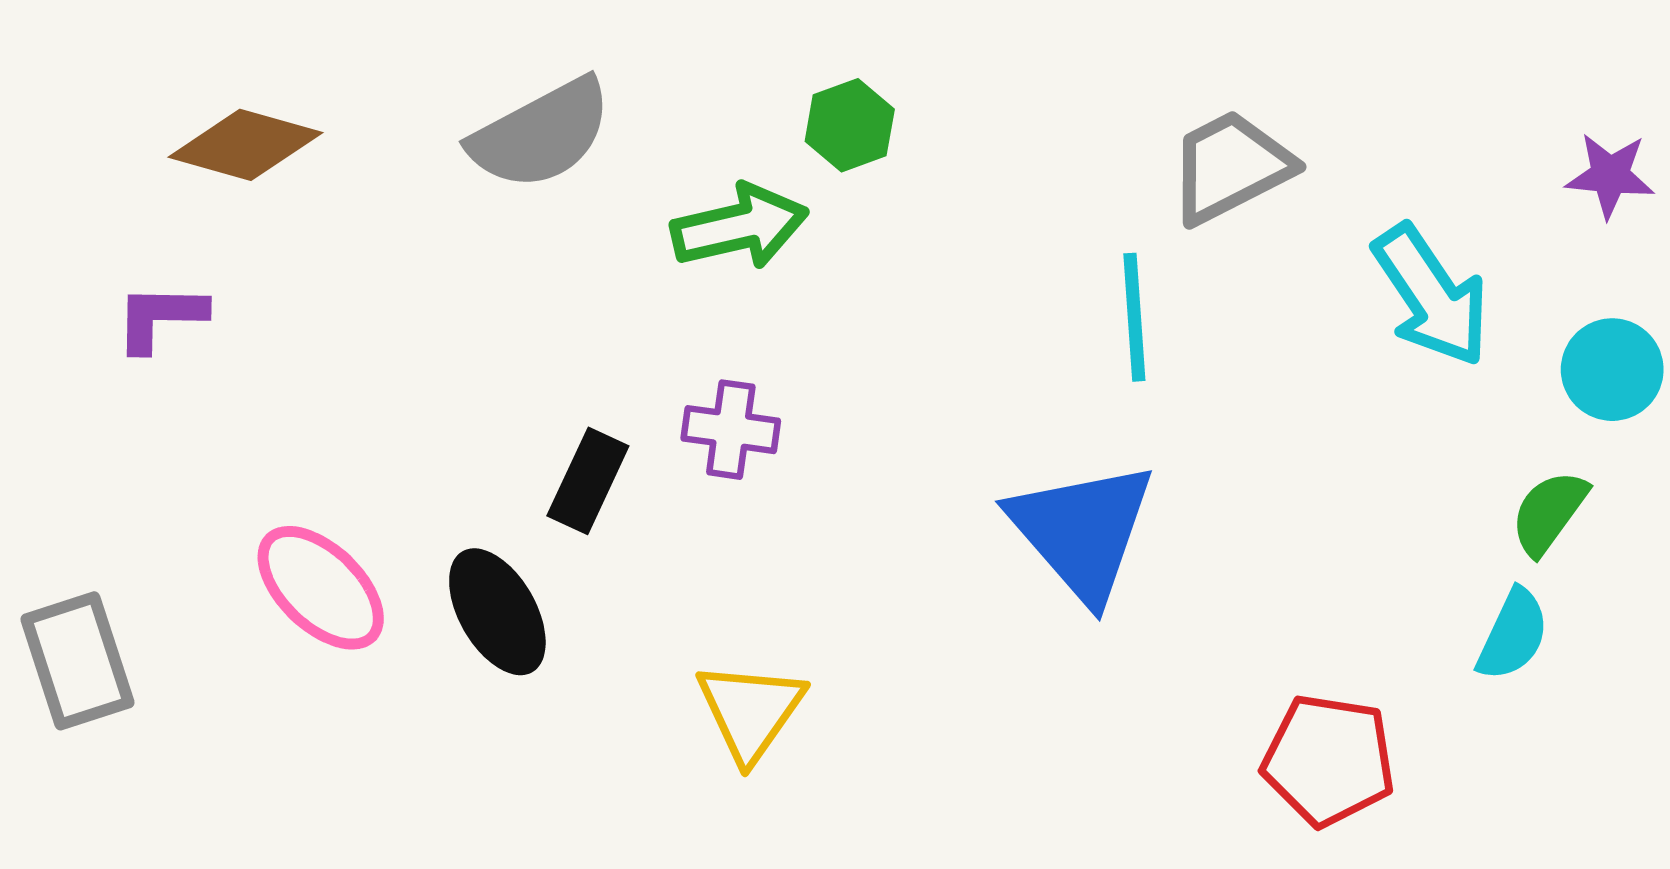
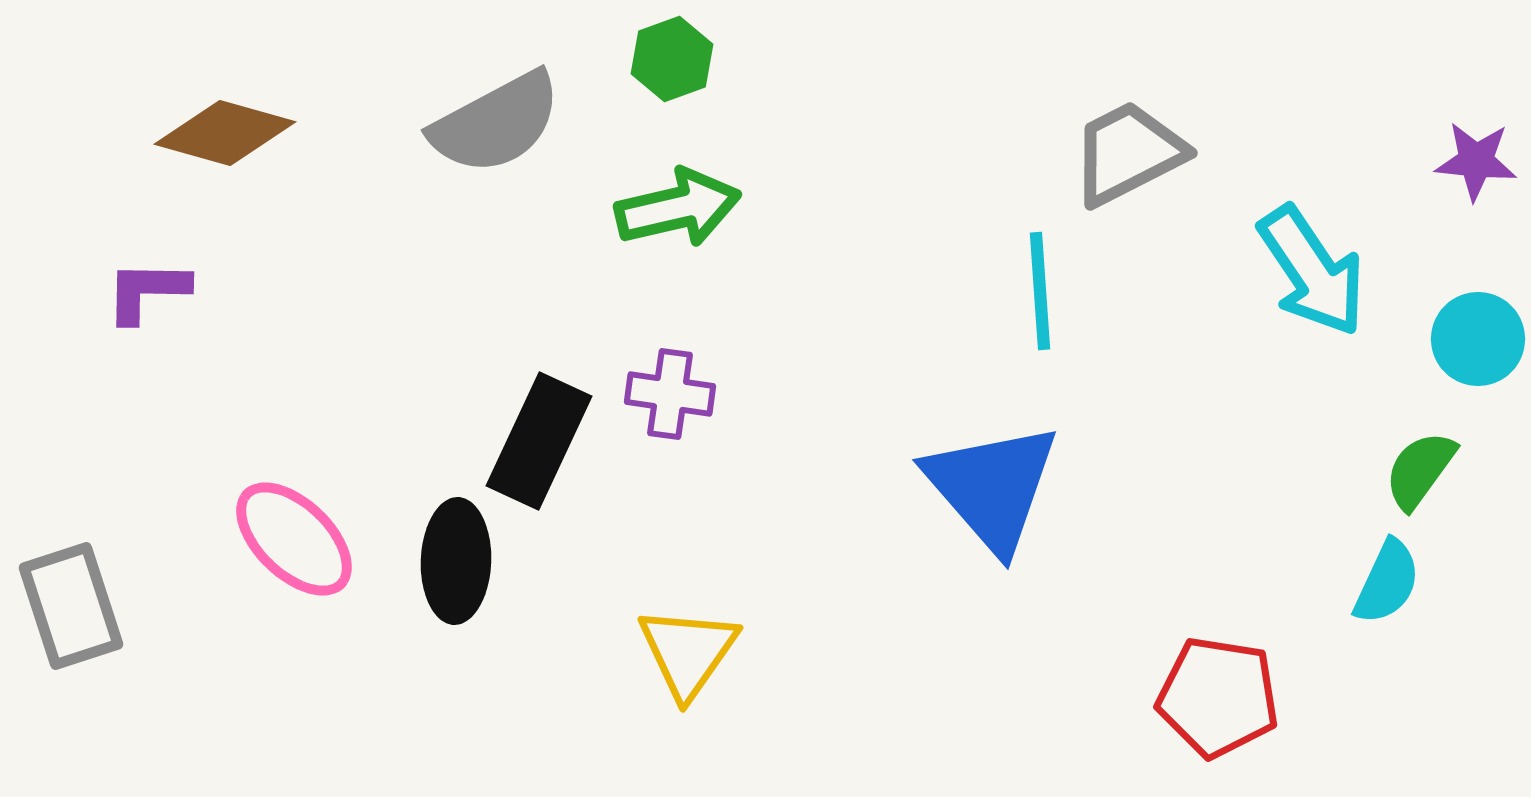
green hexagon: (850, 125) -> (672, 59), moved
black rectangle: (588, 481) -> (539, 441), size x1.4
black ellipse: (497, 612) -> (456, 561), turned 32

